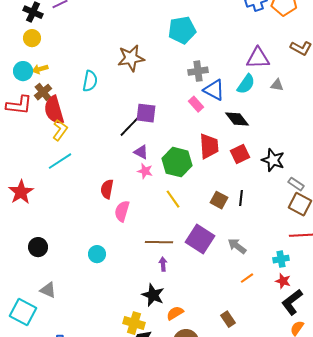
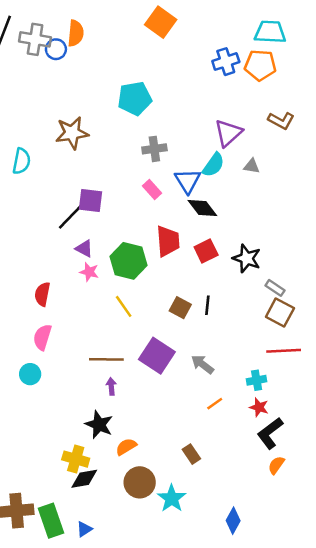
purple triangle: (258, 58) -> (228, 133), turned -40
blue triangle: (214, 90) -> (188, 181), moved, turned 30
pink semicircle: (122, 211) -> (42, 337), moved

